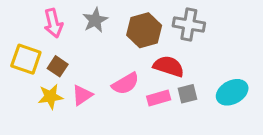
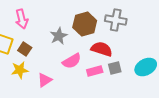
gray star: (95, 20) -> (59, 36), moved
pink triangle: (82, 95) -> (45, 80), moved

